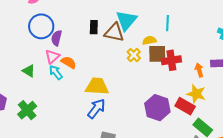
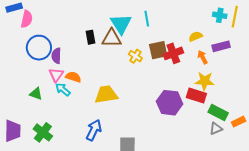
cyan line: (167, 23) -> (147, 19), moved
yellow semicircle: (149, 40) -> (196, 36), moved
blue arrow: (96, 109) -> (94, 130), moved

